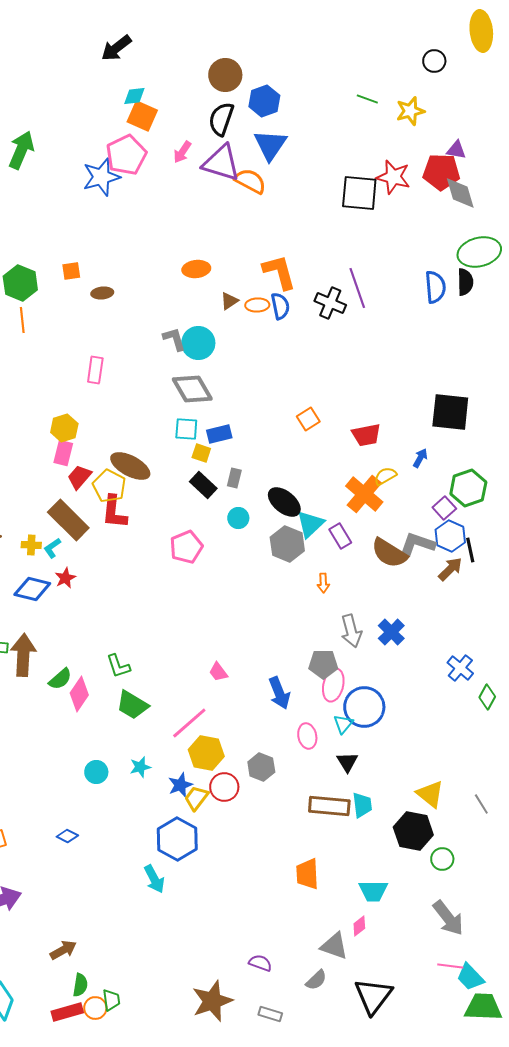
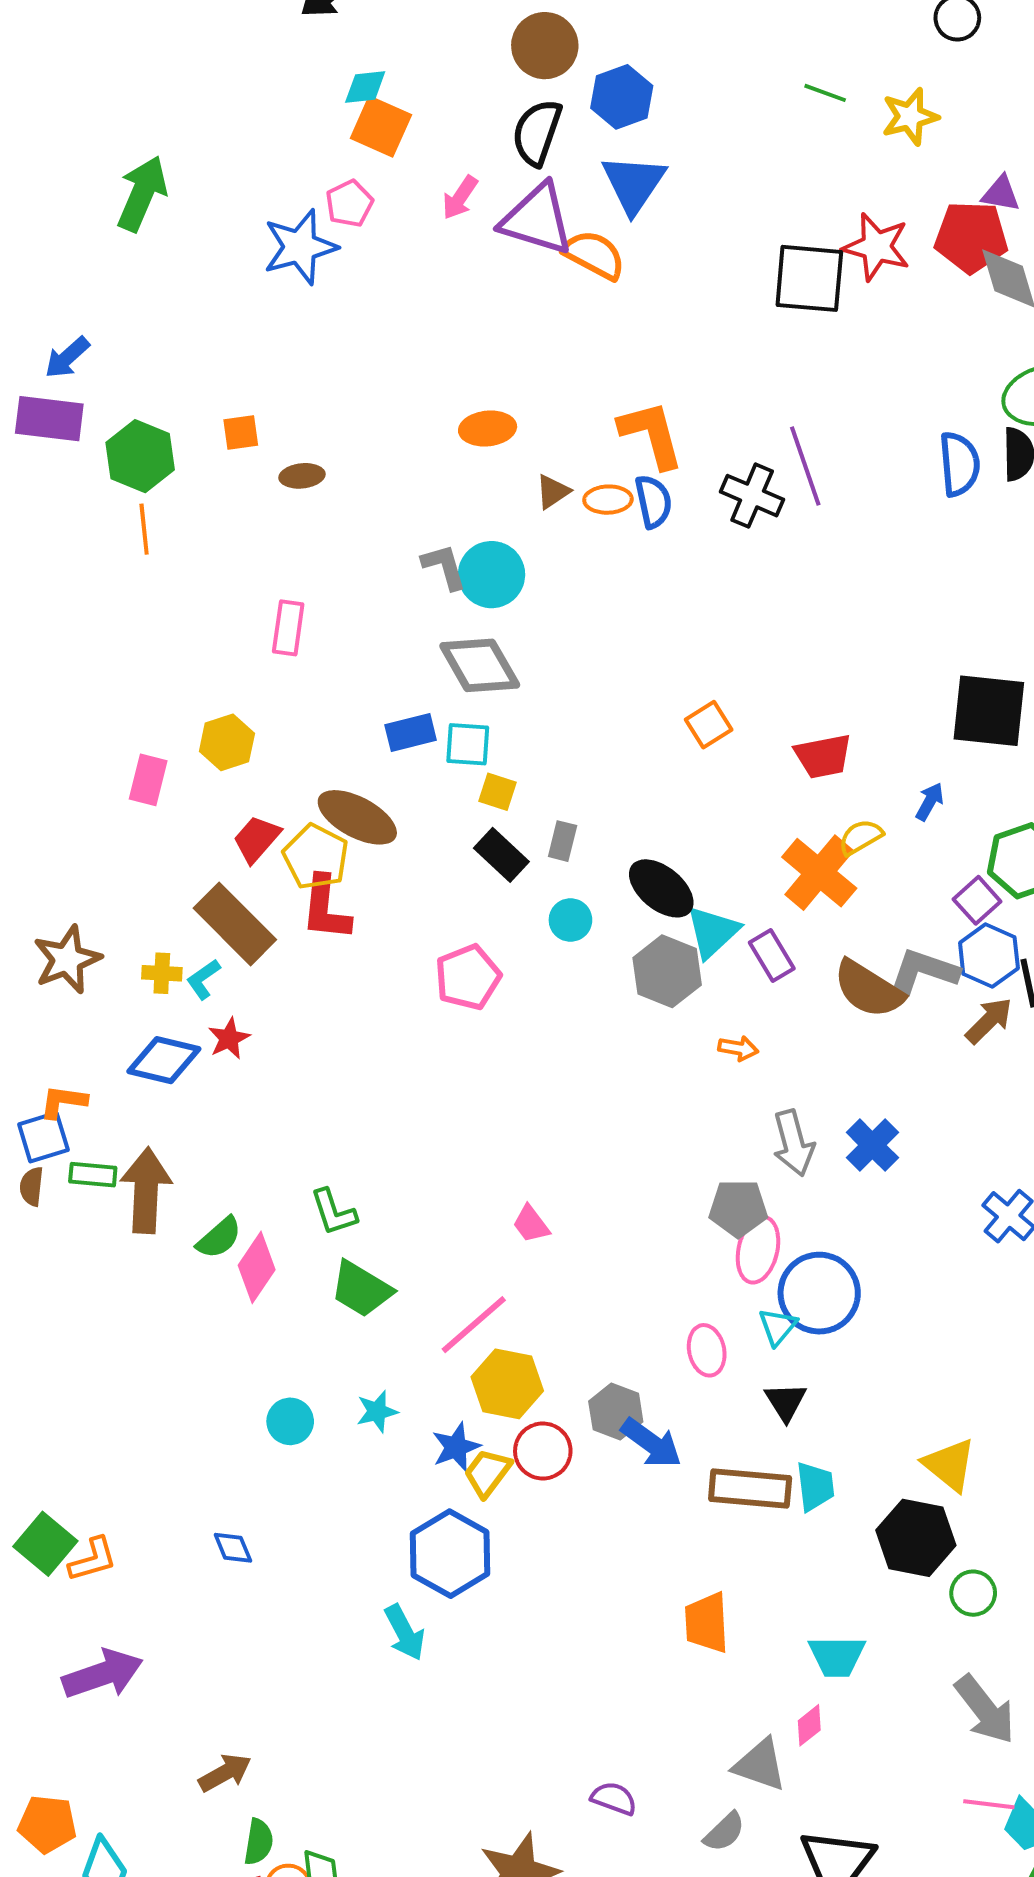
pink pentagon: (126, 155) -> (349, 203), size x0.6
blue rectangle: (219, 434) -> (411, 732), moved
pink rectangle: (63, 453) -> (148, 780), moved
orange arrow: (323, 583) -> (738, 1048), turned -78
blue arrow: (279, 693) -> (651, 1443), moved, turned -32
blue diamond: (67, 836) -> (233, 1548), turned 40

